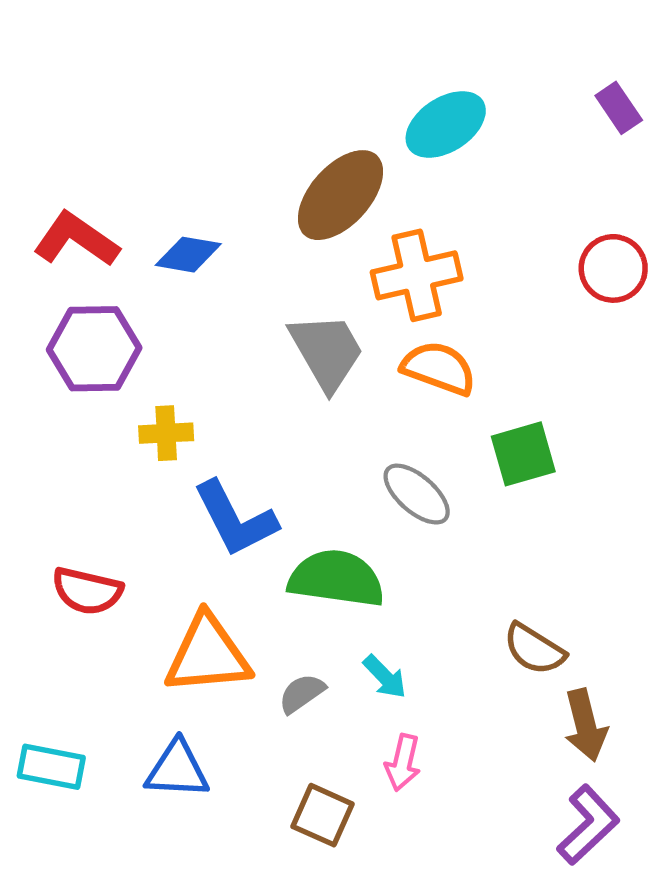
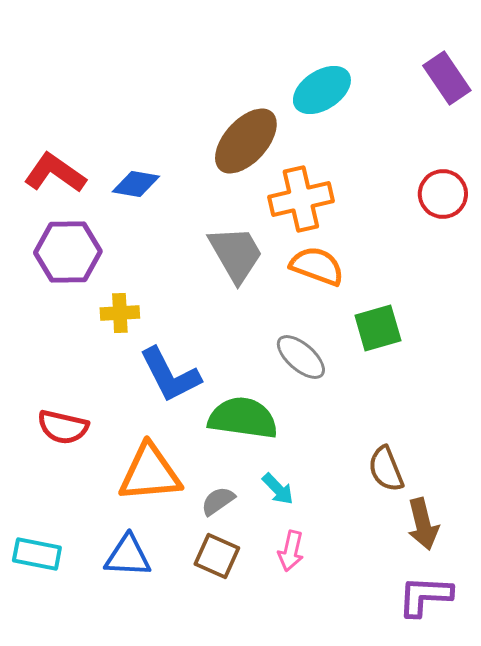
purple rectangle: (619, 108) -> (447, 78), size x1.4
brown semicircle: (534, 649) -> (386, 469), turned 36
brown square: (322, 815) -> (217, 556), moved
purple L-shape: (588, 825) -> (425, 596), turned -134

